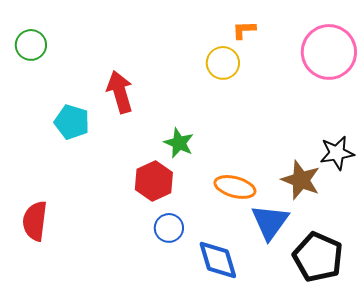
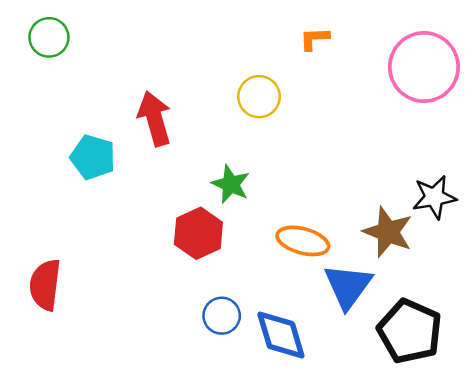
green circle: (31, 45) -> (49, 37), moved
yellow circle: (223, 63) -> (259, 97), moved
blue circle: (169, 228) -> (222, 316), moved

